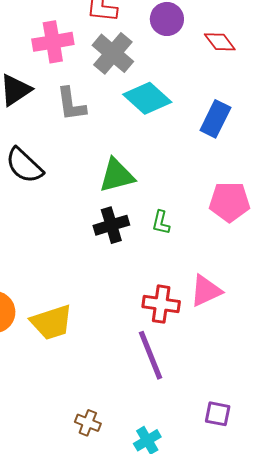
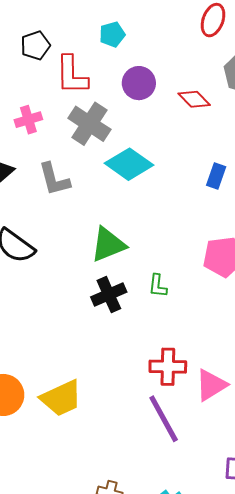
pink cross: (53, 42) -> (28, 120), size x0.7
blue rectangle: (215, 119) -> (216, 176), moved, size x0.7
pink triangle: (206, 291) -> (211, 385), moved

